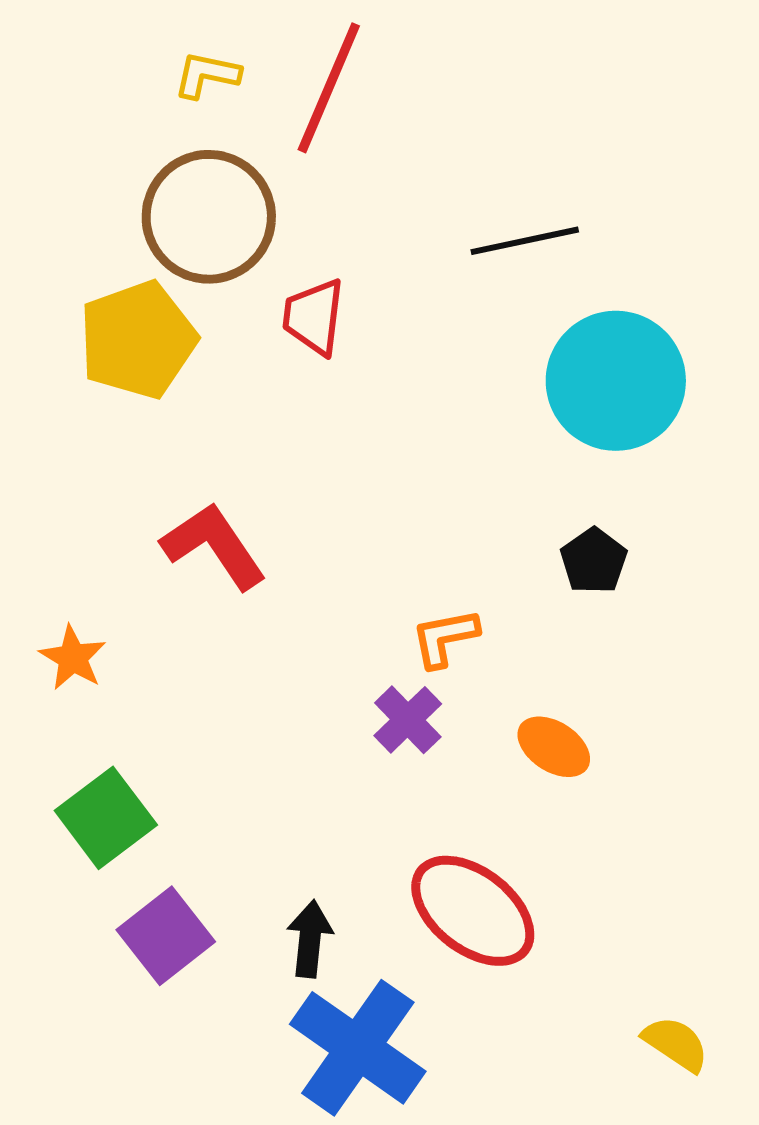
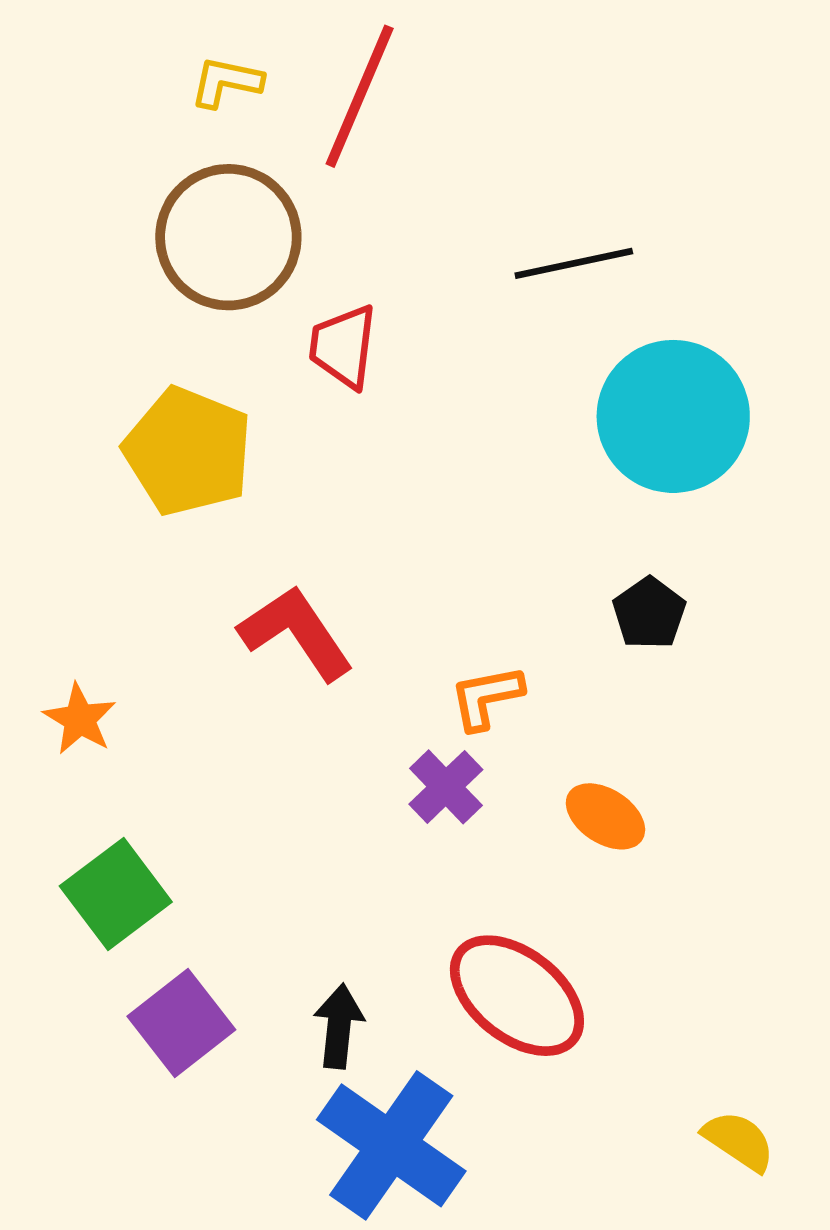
yellow pentagon: (138, 340) -> (188, 451), moved, turned -30
red L-shape: (214, 546) -> (296, 633), moved

